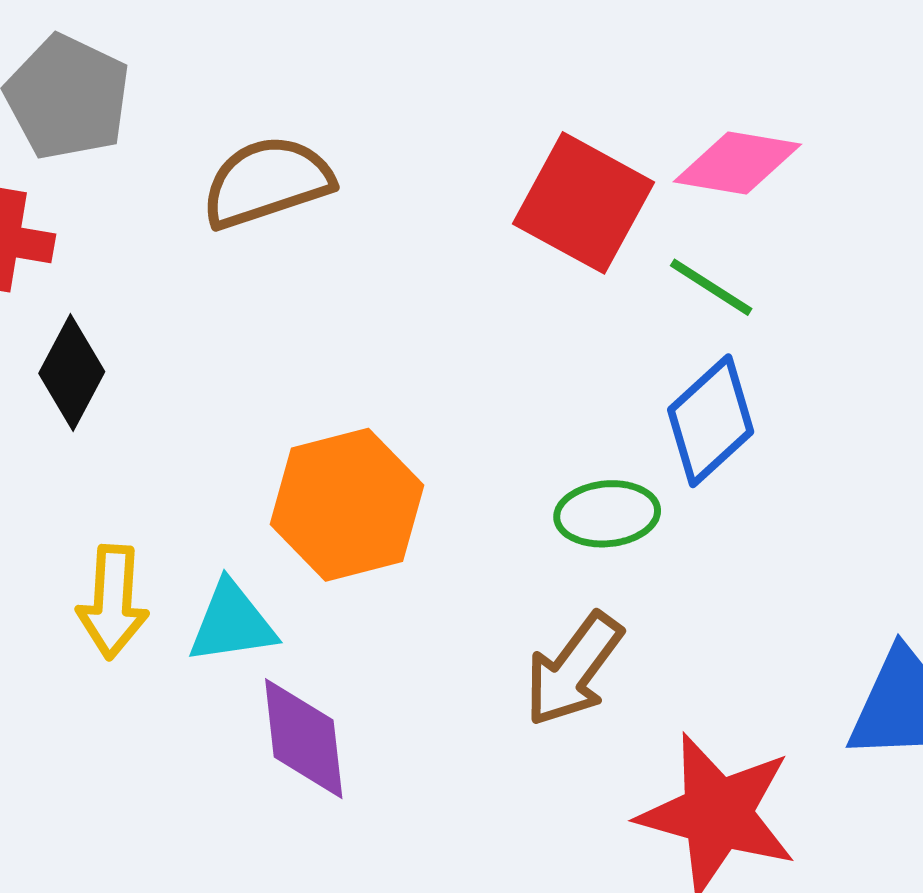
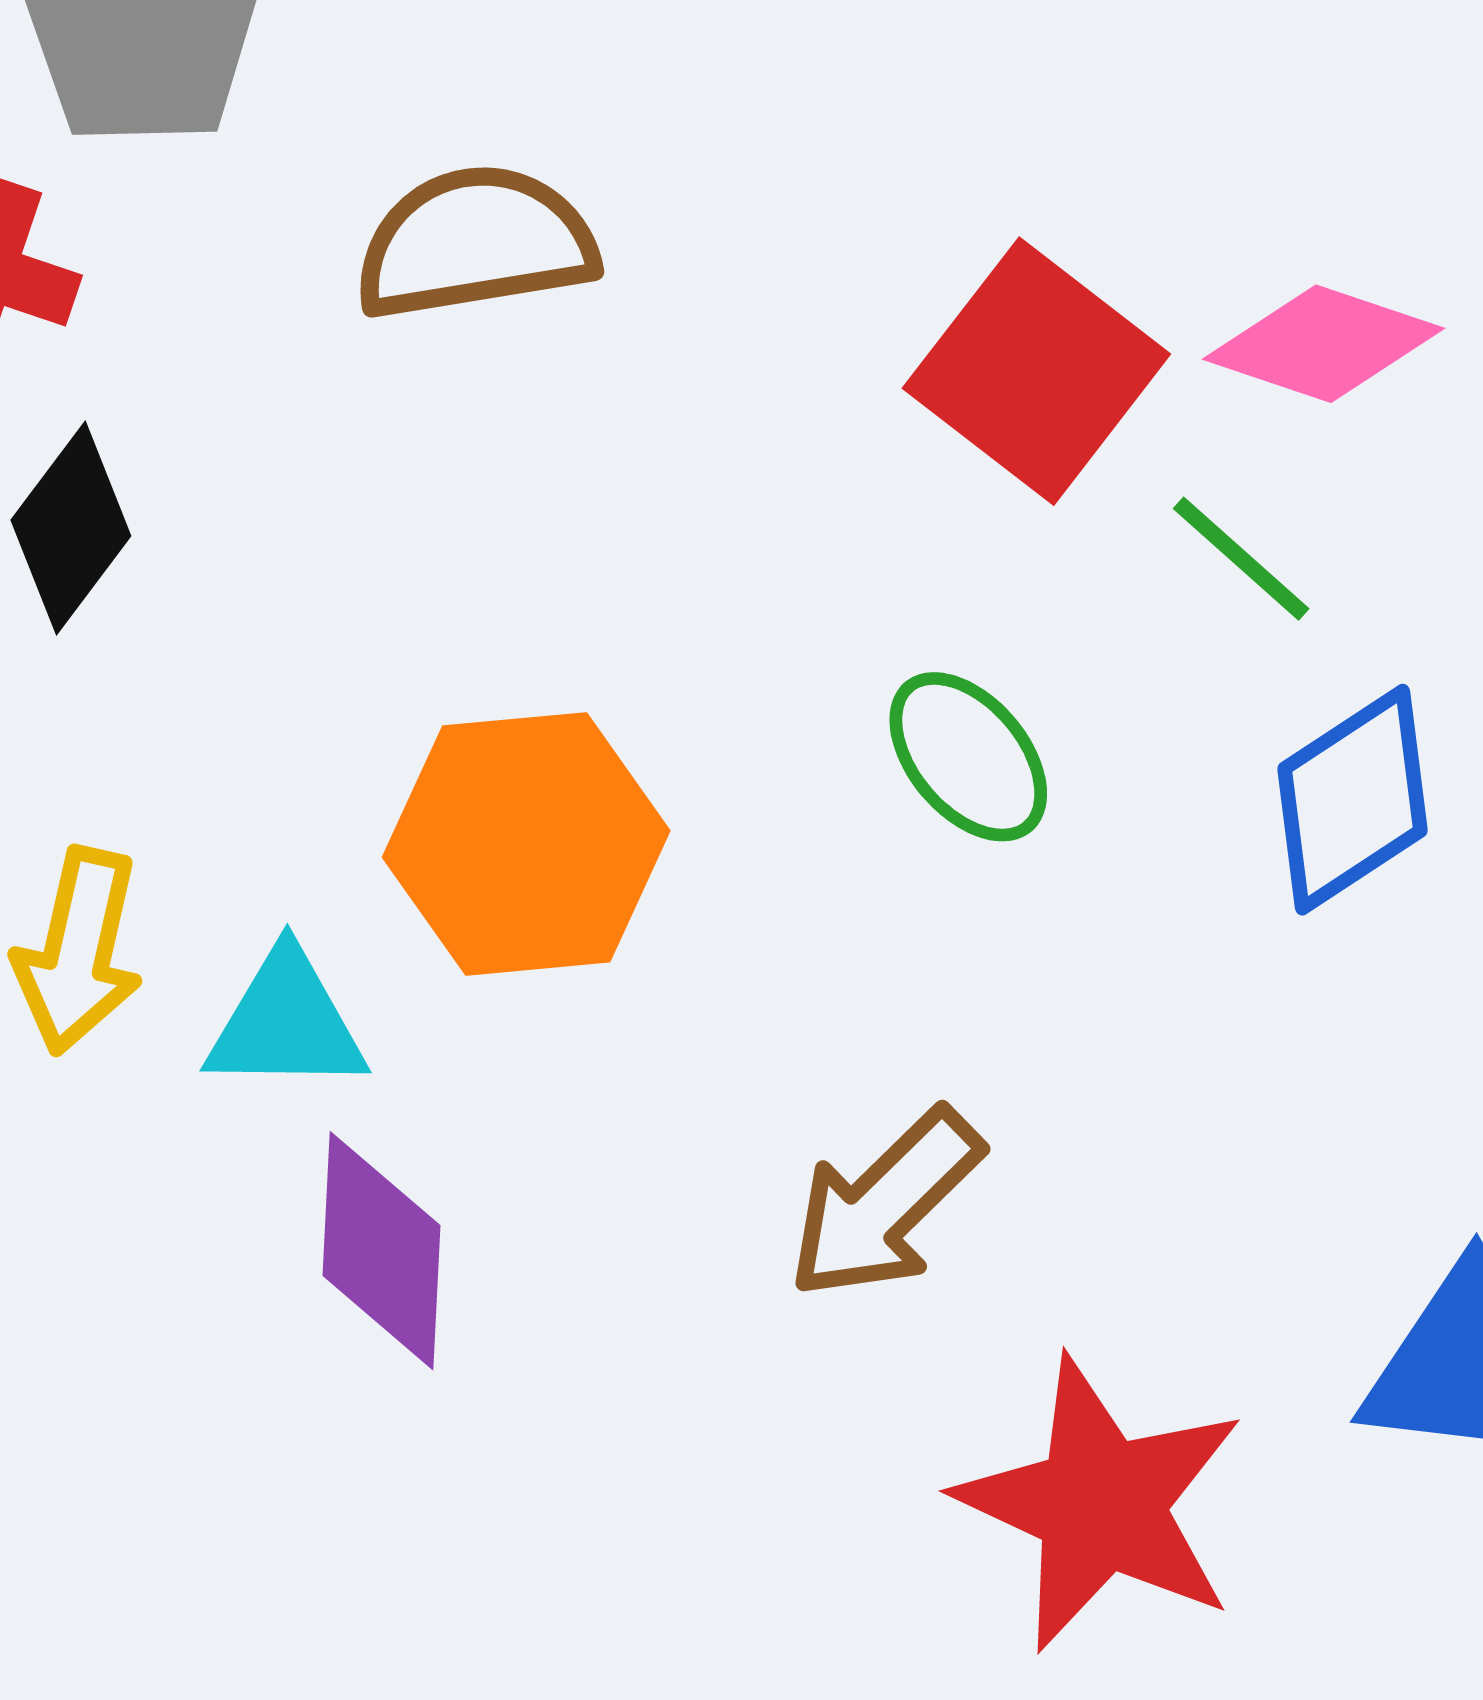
blue diamond: (711, 421) -> (1352, 800), moved
green ellipse: (607, 514) -> (968, 757), moved, turned 46

